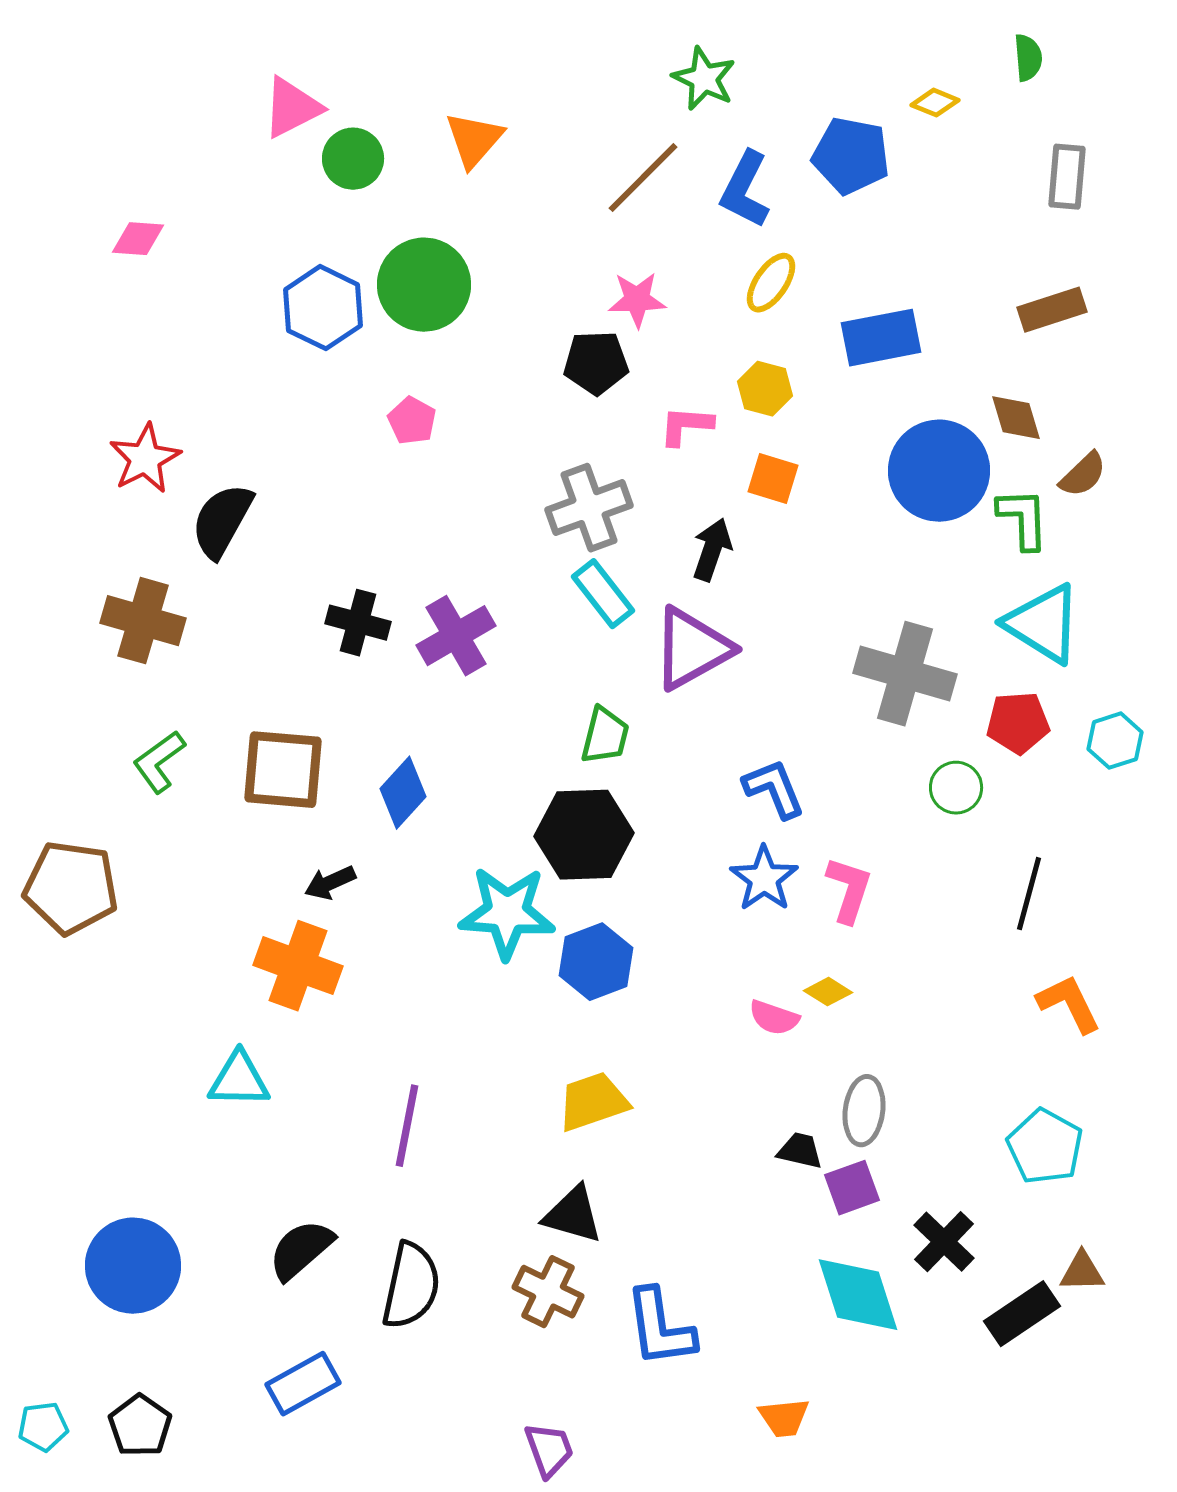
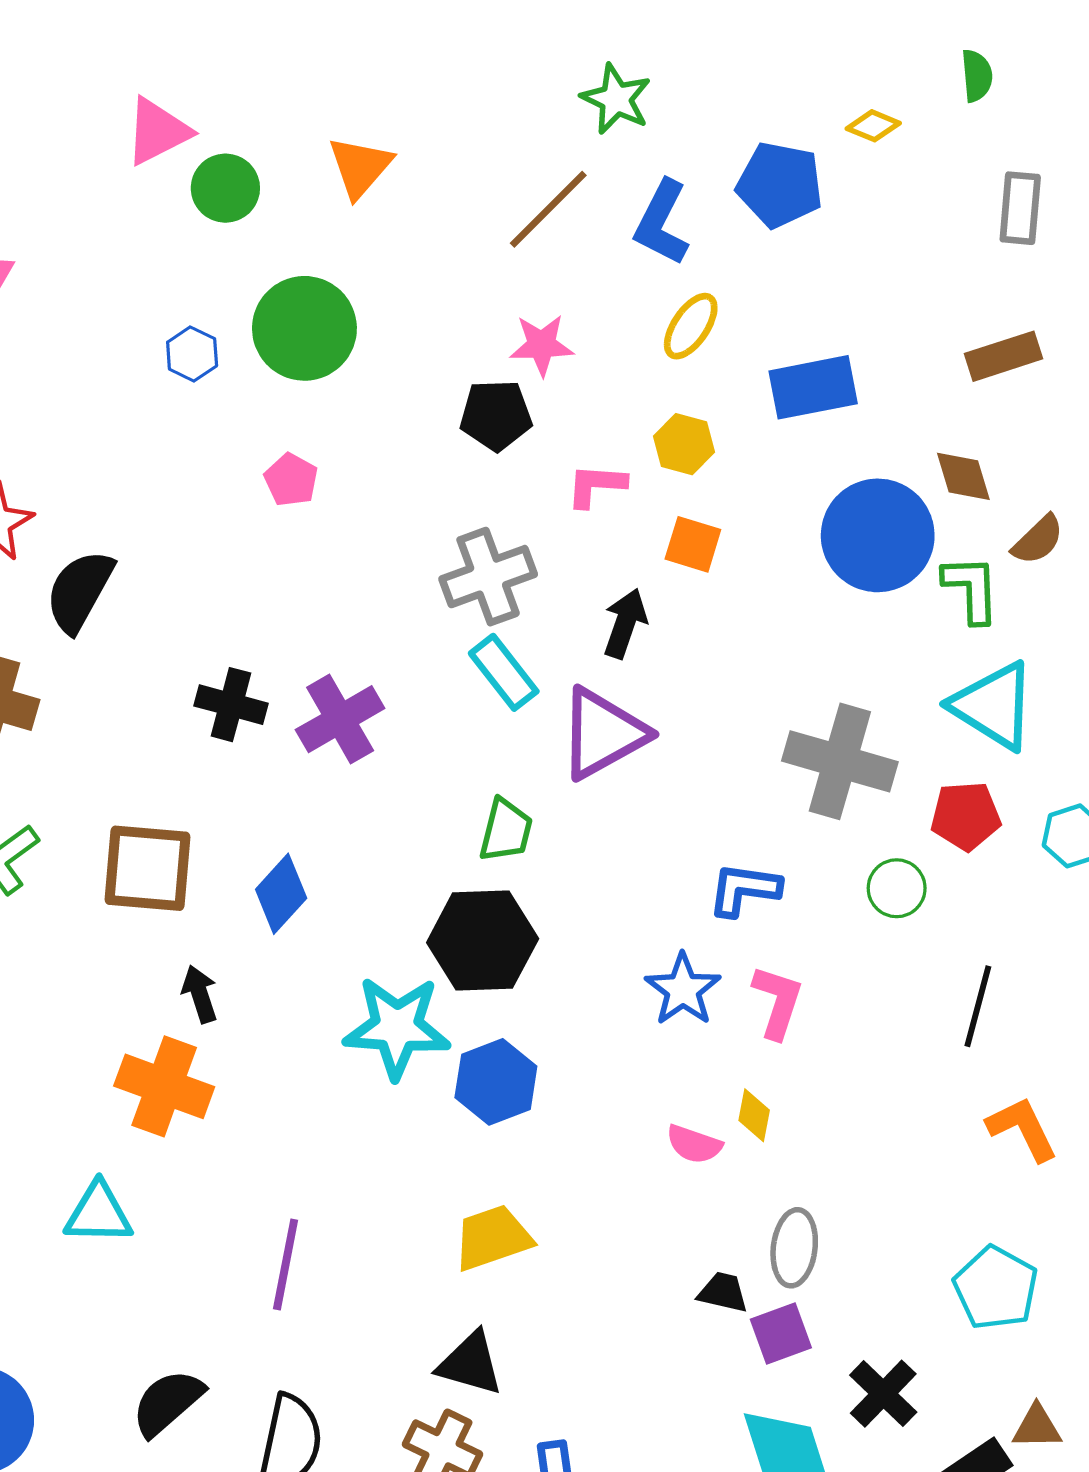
blue hexagon: (323, 308) -> (192, 354), size x0.6
blue L-shape: (774, 789) -> (744, 889), moved, turned -60
black arrow: (330, 883) -> (200, 994), turned 96
yellow diamond: (828, 992) -> (754, 1115), turned 69

